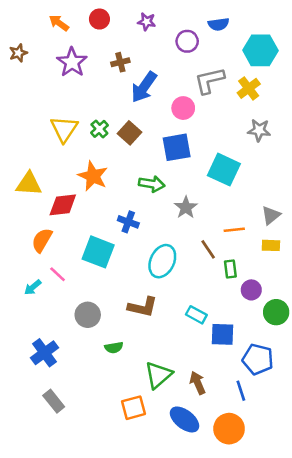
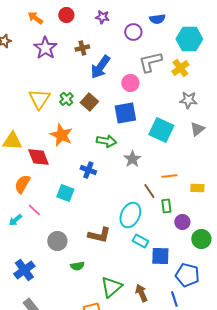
red diamond: (63, 205) -> (38, 157), turned 75
gray triangle: (271, 215) -> (197, 129), moved
cyan square: (98, 252) -> (65, 193), size x0.7
cyan ellipse: (162, 261) -> (130, 215), moved

